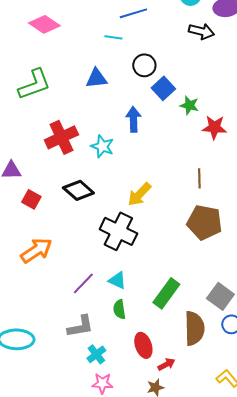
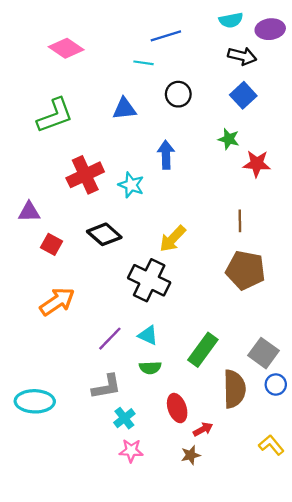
blue square: (163, 88) -> (243, 95), moved
green semicircle: (119, 309) -> (150, 368), turned -84

